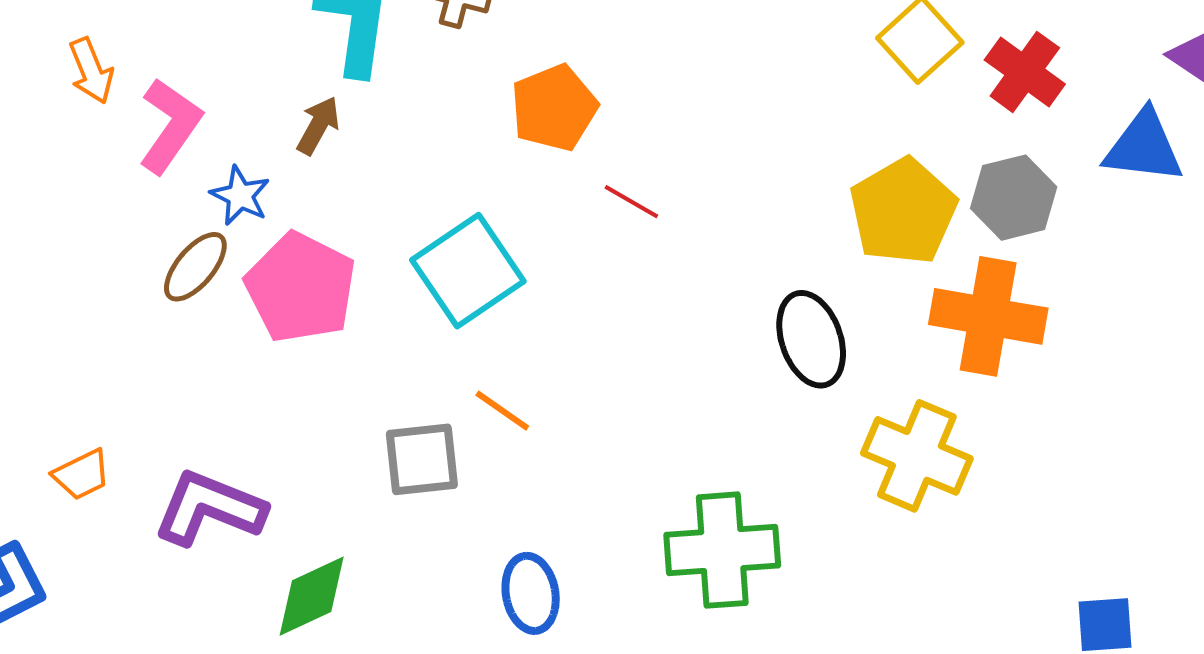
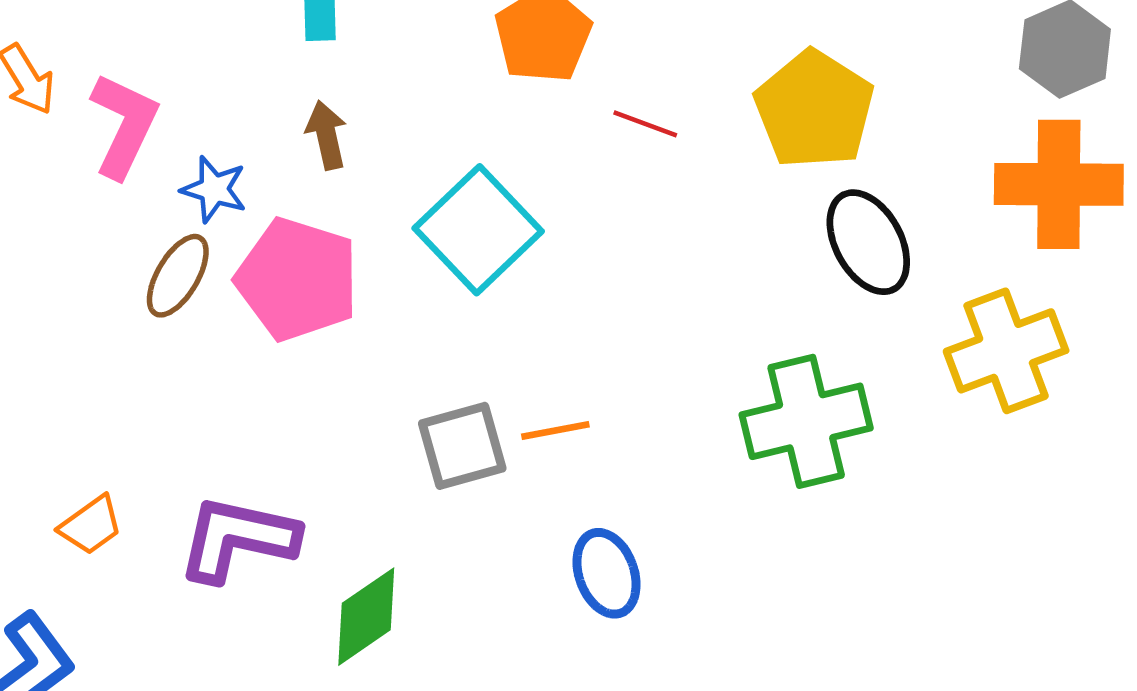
brown arrow: (318, 125) -> (327, 135), moved, turned -32
yellow pentagon: (903, 211) -> (814, 110), moved
orange line: (502, 411) -> (555, 430), moved, turned -36
yellow cross: (917, 456) -> (1006, 351), turned -34
green cross: (722, 550) -> (806, 421), moved

